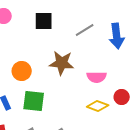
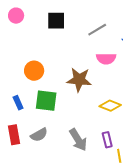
brown star: (62, 63) -> (79, 80), moved
pink semicircle: (97, 77) -> (106, 59), moved

